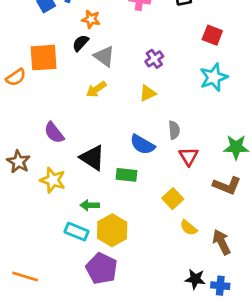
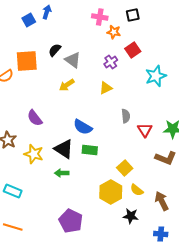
orange star: (91, 19) -> (114, 32), moved
red square: (212, 35) -> (133, 50), moved, turned 35
blue semicircle: (142, 145) -> (83, 127), moved
red triangle: (189, 156) -> (145, 130), moved
black triangle: (92, 158) -> (64, 149), moved
yellow hexagon: (112, 230) -> (111, 192), moved
cyan rectangle: (76, 232) -> (13, 191), moved
black star: (195, 279) -> (131, 216), moved

